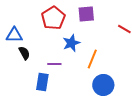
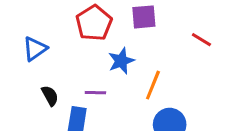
blue triangle: (14, 35) -> (35, 49), turned -36
black semicircle: (24, 53) -> (50, 96), moved

